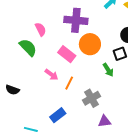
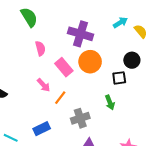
pink semicircle: (41, 29) -> (40, 48), moved
green semicircle: (28, 47) -> (29, 17), moved
green arrow: (108, 70) -> (110, 102), moved

